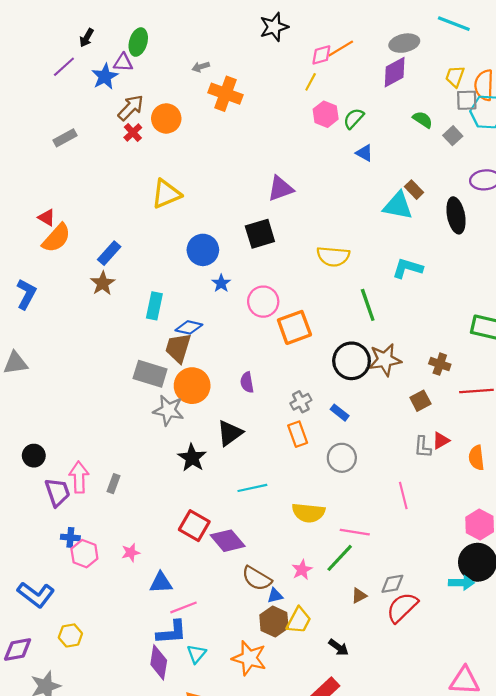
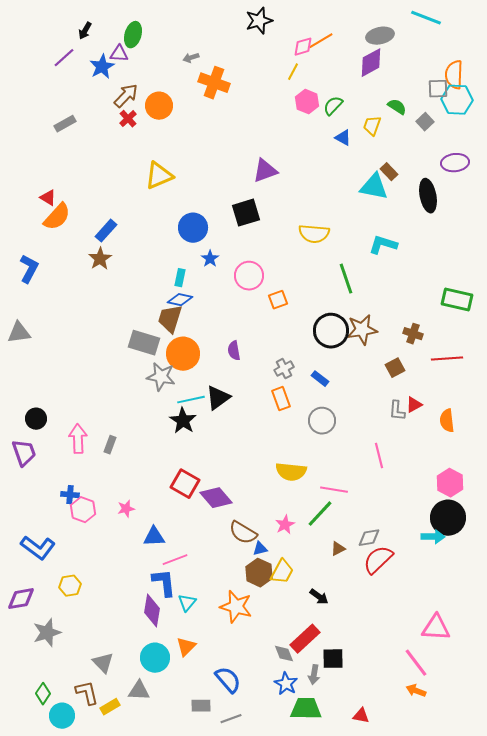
yellow trapezoid: (455, 76) -> (372, 126), moved
cyan rectangle: (154, 306) -> (180, 278), moved, size x0.7
orange square: (294, 327) -> (278, 300), size x0.6
cyan line: (252, 488) -> (191, 400), moved
purple trapezoid: (57, 492) -> (24, 453), moved
blue L-shape: (172, 632) -> (164, 583), turned -92

